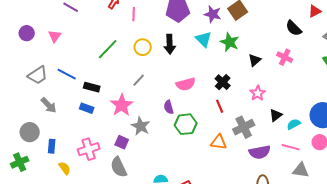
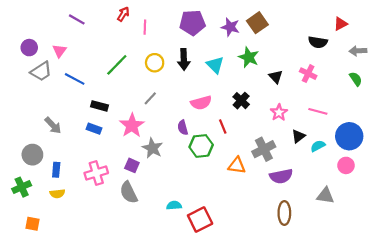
black semicircle: (294, 28) -> (318, 42), turned -36
cyan triangle: (204, 39) -> (215, 65), moved
black triangle: (255, 60) -> (276, 77), turned -32
blue line: (67, 74) -> (75, 79), moved
gray trapezoid: (38, 75) -> (41, 71), moved
red line: (220, 106) -> (223, 127), moved
pink line: (291, 147) -> (318, 111), moved
yellow semicircle: (65, 168) -> (57, 194), moved, turned 120

